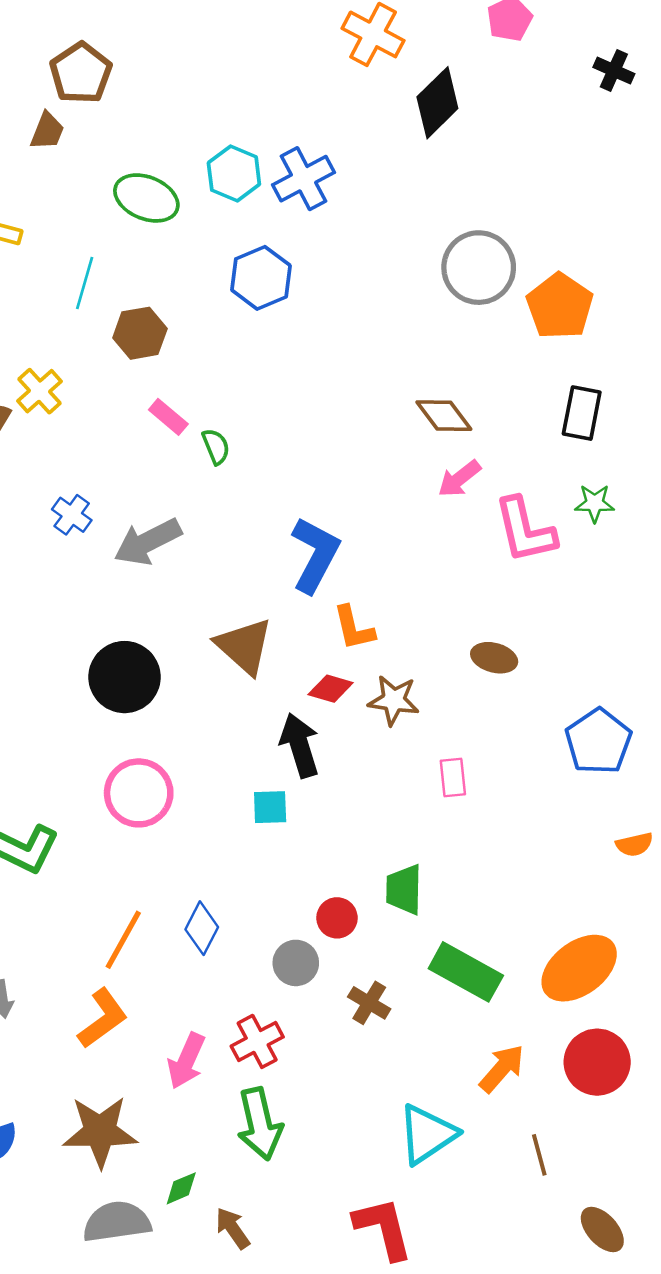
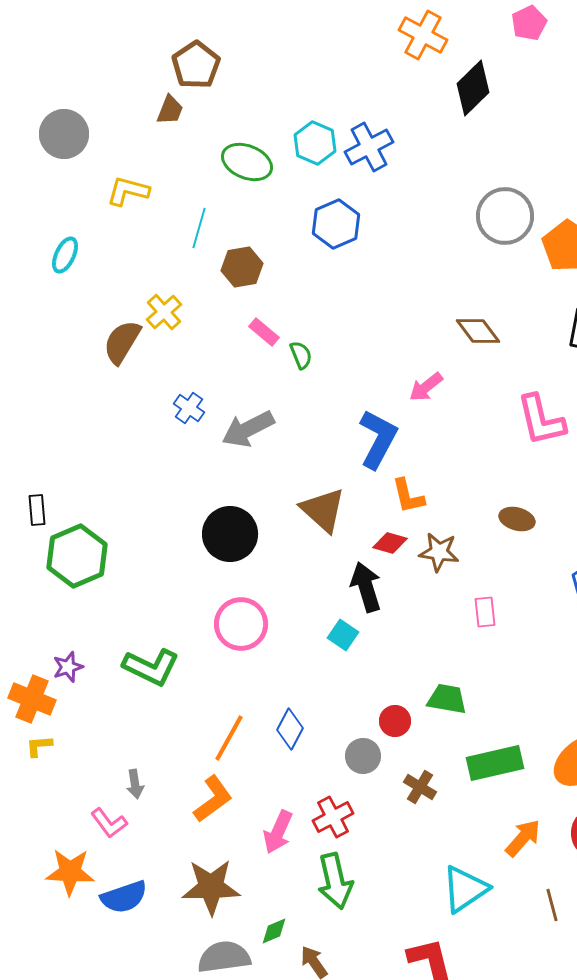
pink arrow: (459, 479) -> (426, 387), moved
cyan square: (270, 807) -> (343, 635), turned 36
green trapezoid: (404, 890) -> (447, 699), turned 99
green rectangle: (466, 972) -> (495, 763), turned -42

